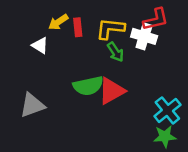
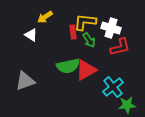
red L-shape: (156, 19) -> (120, 47), moved
red rectangle: (78, 27) -> (73, 32), moved
cyan cross: (167, 110) -> (113, 87), moved

